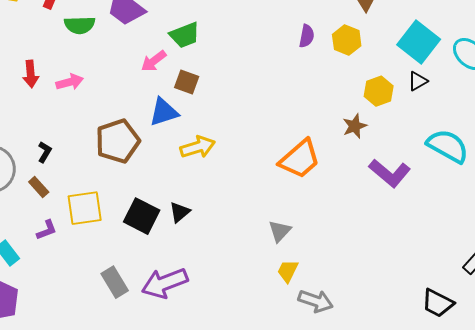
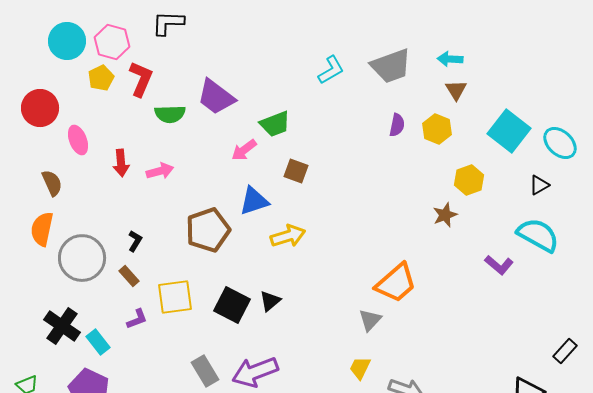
black triangle: (418, 81) -> (539, 185), moved
brown square: (187, 82) -> (296, 171), moved
orange trapezoid: (300, 159) -> (396, 283), moved
purple L-shape: (390, 173) -> (499, 265), moved, size x0.7
yellow trapezoid: (288, 271) -> (360, 368), moved

